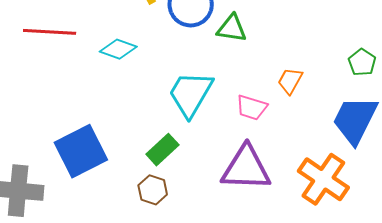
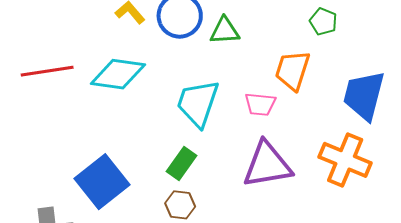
cyan diamond: (118, 49) -> (118, 74), size x1.5
green pentagon: (362, 62) -> (323, 22), moved
orange trapezoid: (290, 81) -> (293, 70), size x1.5

